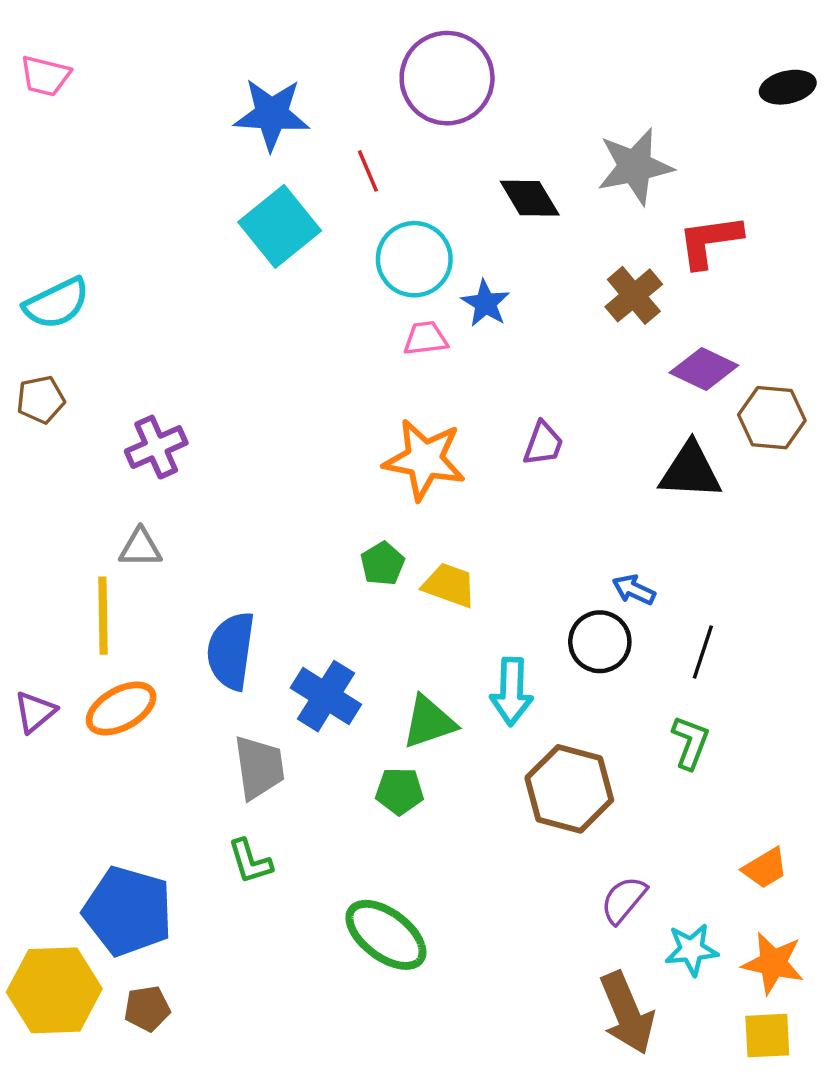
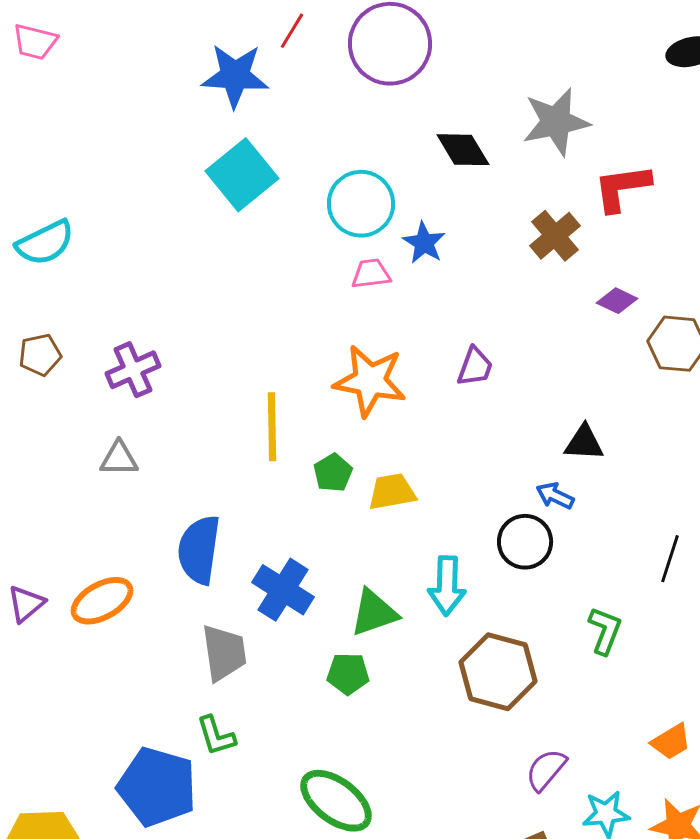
red line: (368, 171) -> (292, 31), moved, turned 54
purple diamond: (704, 369) -> (617, 301), size x0.7
brown pentagon: (41, 400) -> (40, 355), moved
black triangle: (690, 471) -> (584, 443), moved, size x0.7
yellow trapezoid: (449, 585) -> (392, 492), turned -30
yellow line: (103, 616) -> (272, 427), moved
black line: (703, 652) -> (670, 559), moved
blue pentagon: (128, 911) -> (157, 787), moved

